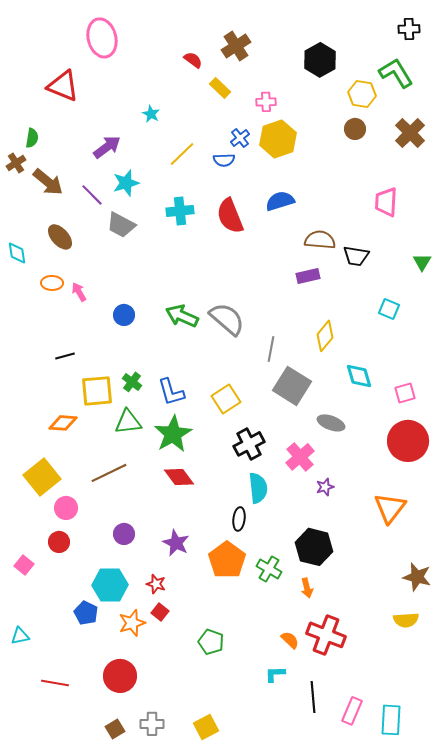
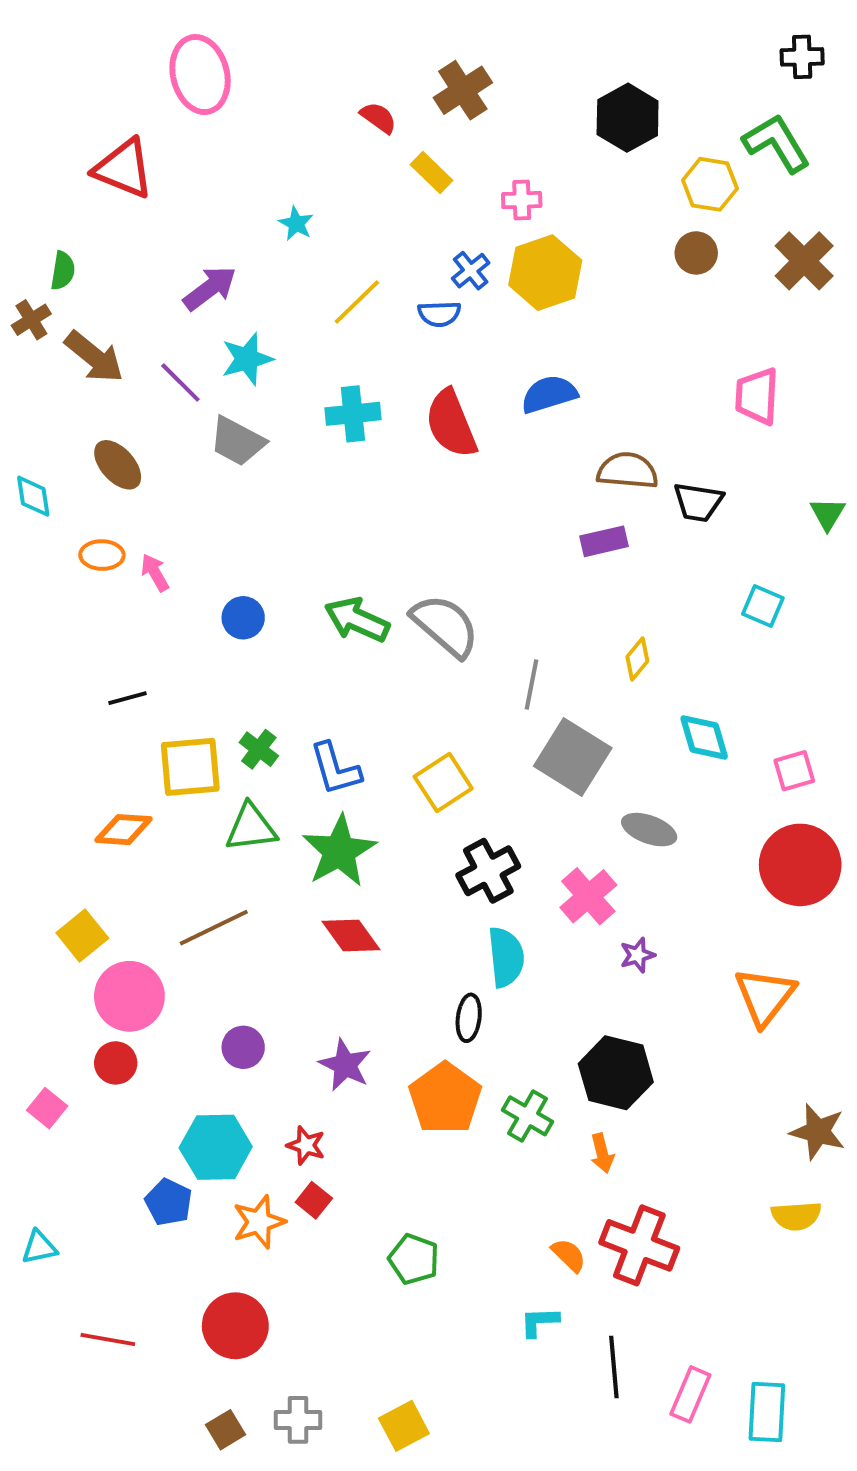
yellow diamond: (325, 336) -> (637, 659), size x0.7
yellow square: (42, 477) -> (82, 935), size x0.7
pink circle: (66, 508) -> (129, 996), size x1.5

